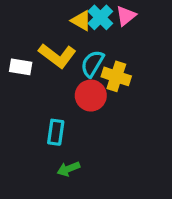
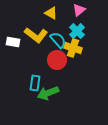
cyan cross: (100, 17) -> (77, 31), moved
cyan semicircle: (92, 64) -> (58, 40), turned 108
green arrow: (68, 169) -> (48, 93), moved, size x1.5

